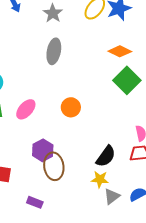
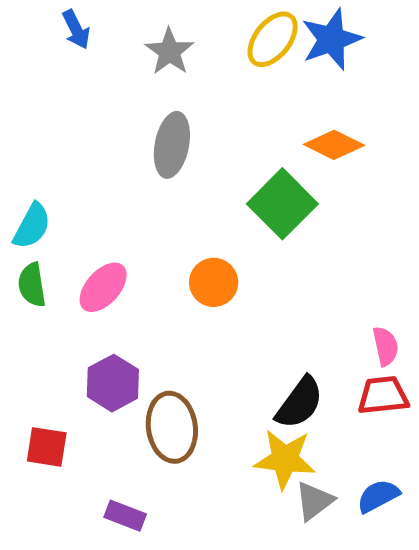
green square: (127, 80) -> (282, 204), moved
purple hexagon: (43, 150) -> (113, 383), moved
yellow star: (100, 179) -> (285, 459), size x1.4

